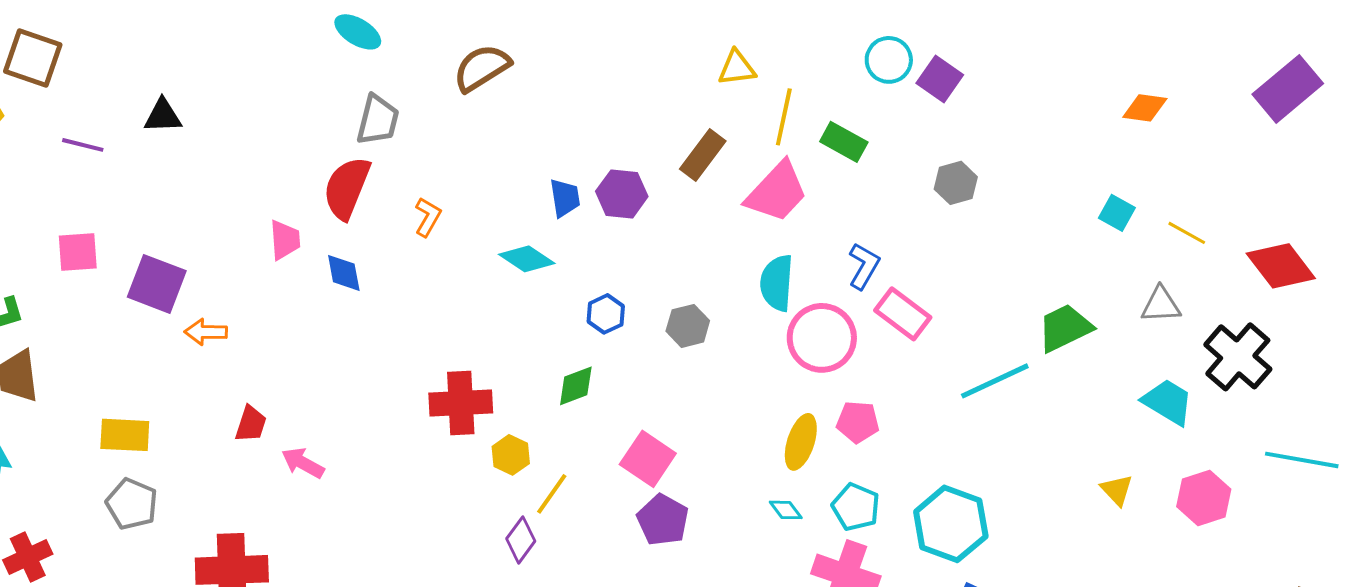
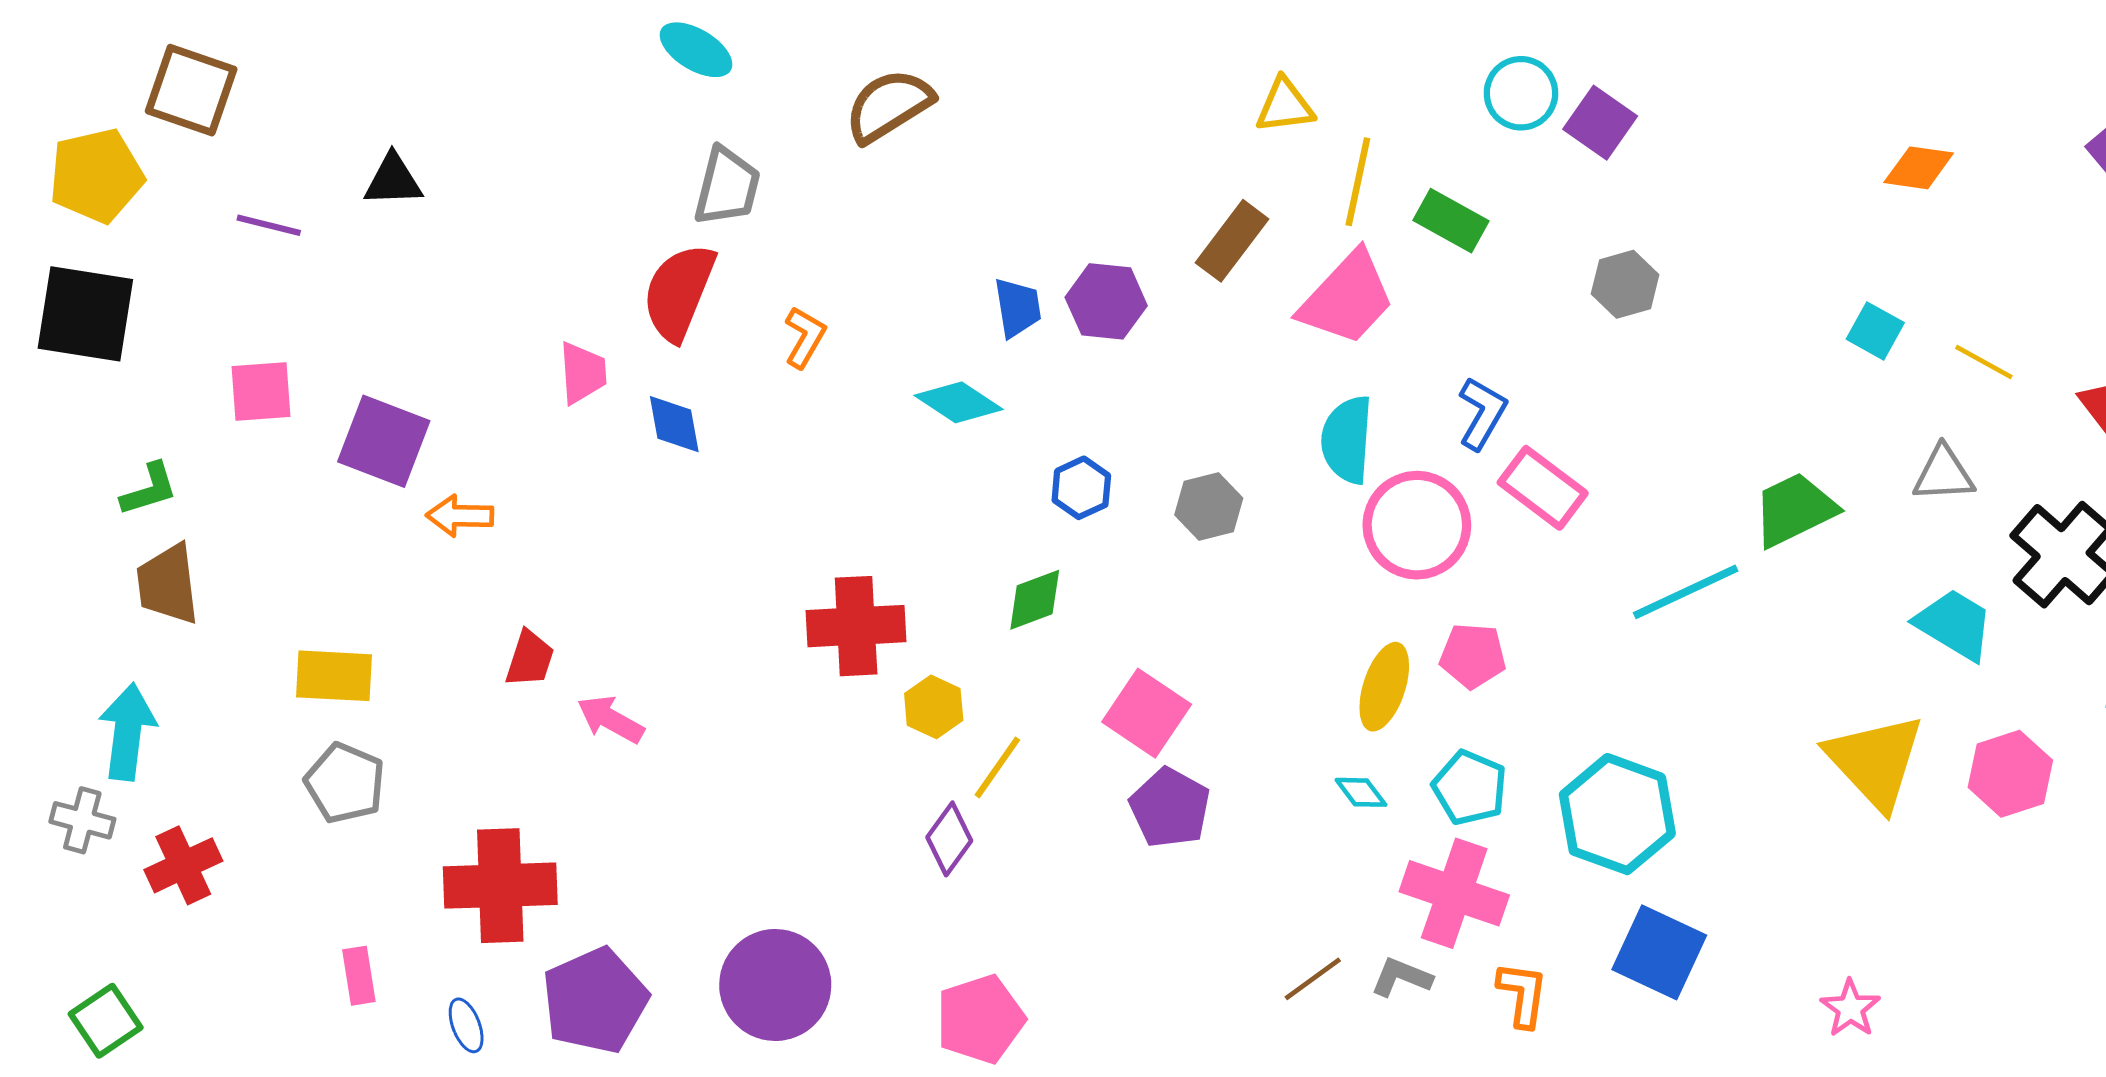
yellow triangle: (1117, 490) -> (1875, 761), size x2.0

